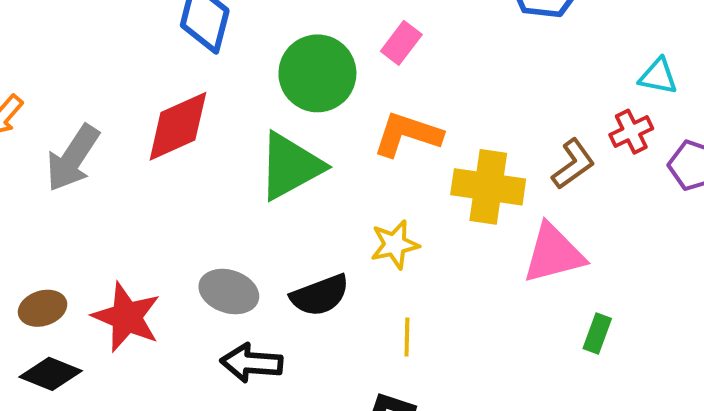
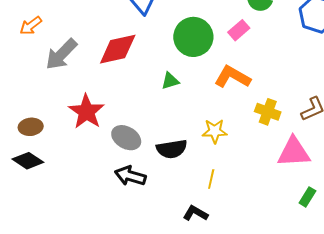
green triangle: (290, 166) -> (170, 81), size x0.5
yellow cross: (488, 187) -> (268, 112), size x0.7
red star: (127, 317) -> (86, 112), moved

